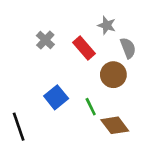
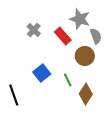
gray star: (107, 25) -> (80, 19), size x1.5
brown diamond: (115, 125) -> (86, 94), turned 70

